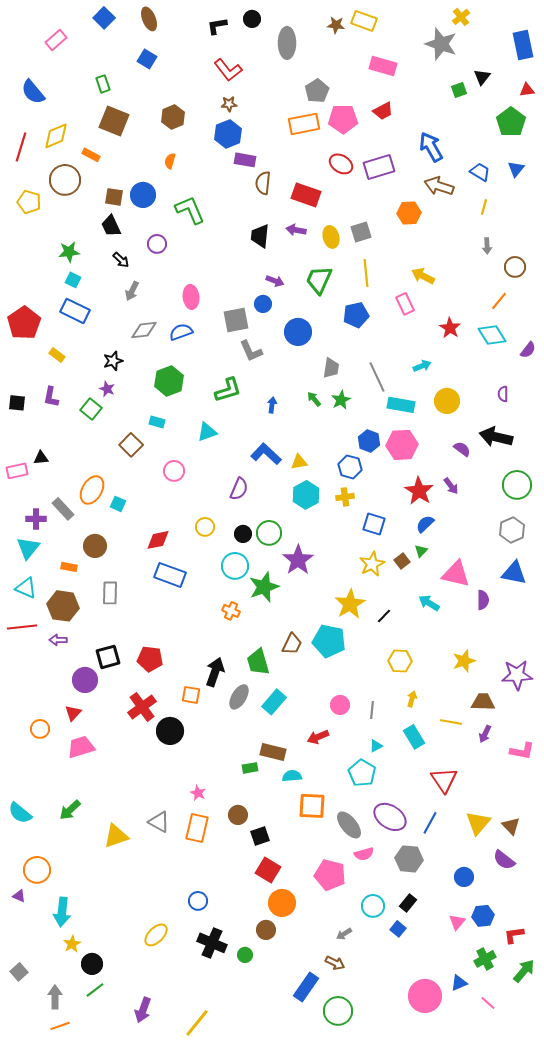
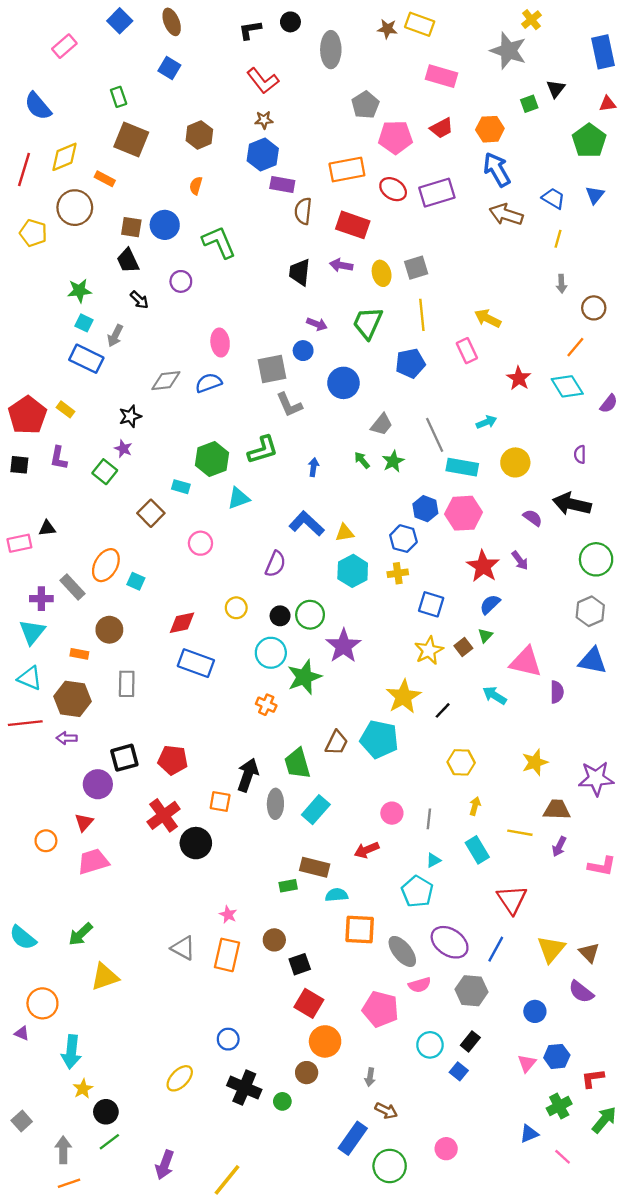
orange rectangle: (304, 124) -> (347, 170), moved
orange hexagon: (409, 213) -> (490, 129), moved
gray arrow: (132, 291) -> (115, 336), moved
red pentagon: (24, 323) -> (27, 415), moved
gray trapezoid: (331, 368) -> (382, 424), turned 30
green hexagon: (169, 381) -> (212, 459), moved
gray ellipse: (239, 697) -> (275, 804), turned -30
yellow triangle: (116, 836) -> (105, 977), moved
gray arrow: (344, 934) -> (370, 1077), moved, turned -49
pink circle: (425, 996) -> (446, 1149), moved, size x0.6

